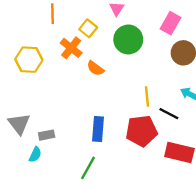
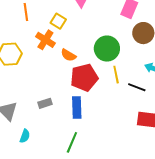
green circle: (128, 39) -> (107, 49), moved
red pentagon: (142, 131) -> (84, 77), moved
gray rectangle: (47, 135) -> (45, 103), moved

